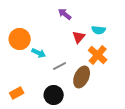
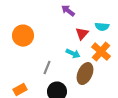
cyan arrow: (39, 53) -> (73, 54), moved
gray line: (60, 66) -> (47, 68), moved, turned -40

